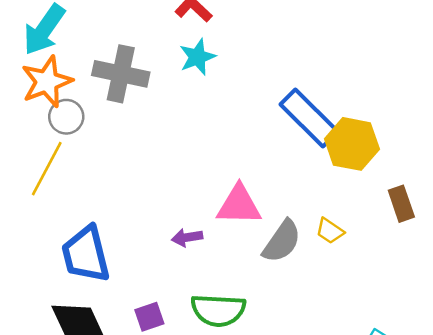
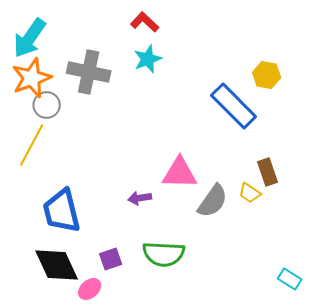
yellow hexagon: (352, 144) -> (267, 75), moved, size x0.7
brown rectangle: (401, 204) -> (268, 172), moved

